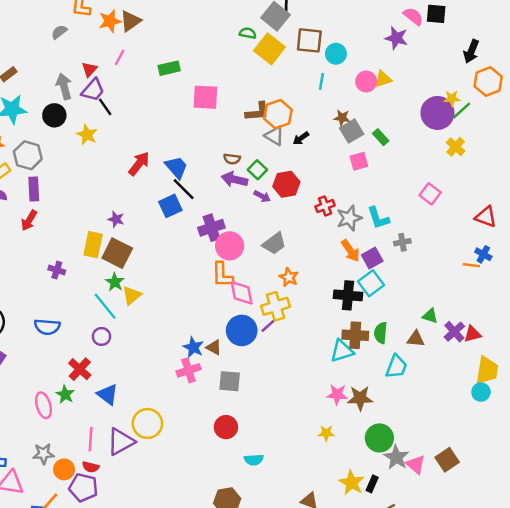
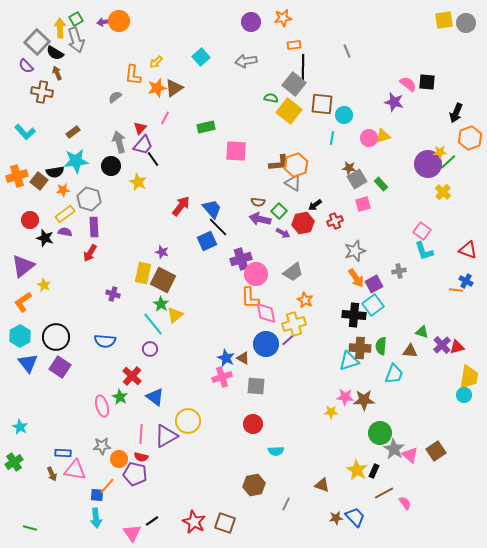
black arrow: (301, 138) -> (315, 205), moved
red cross: (325, 206) -> (335, 221), moved
cyan L-shape: (378, 218) -> (424, 251), moved
yellow star: (326, 433) -> (331, 412), moved

